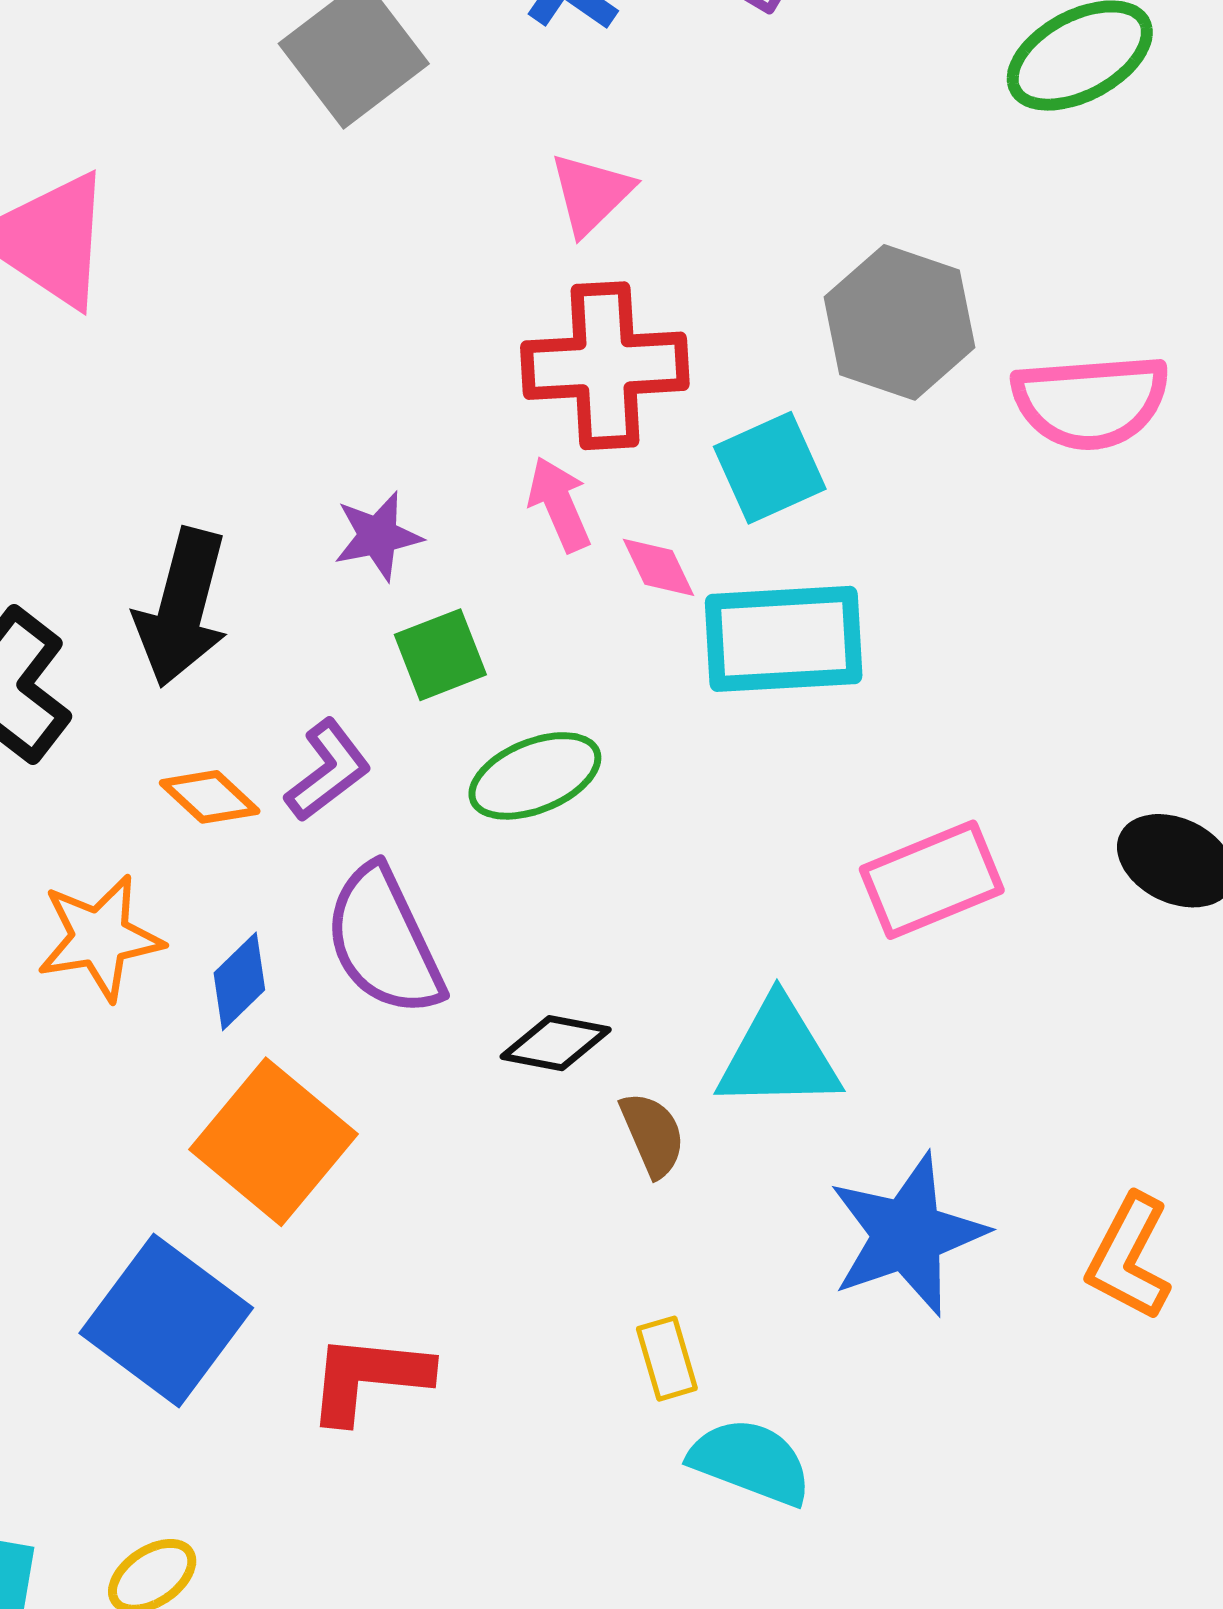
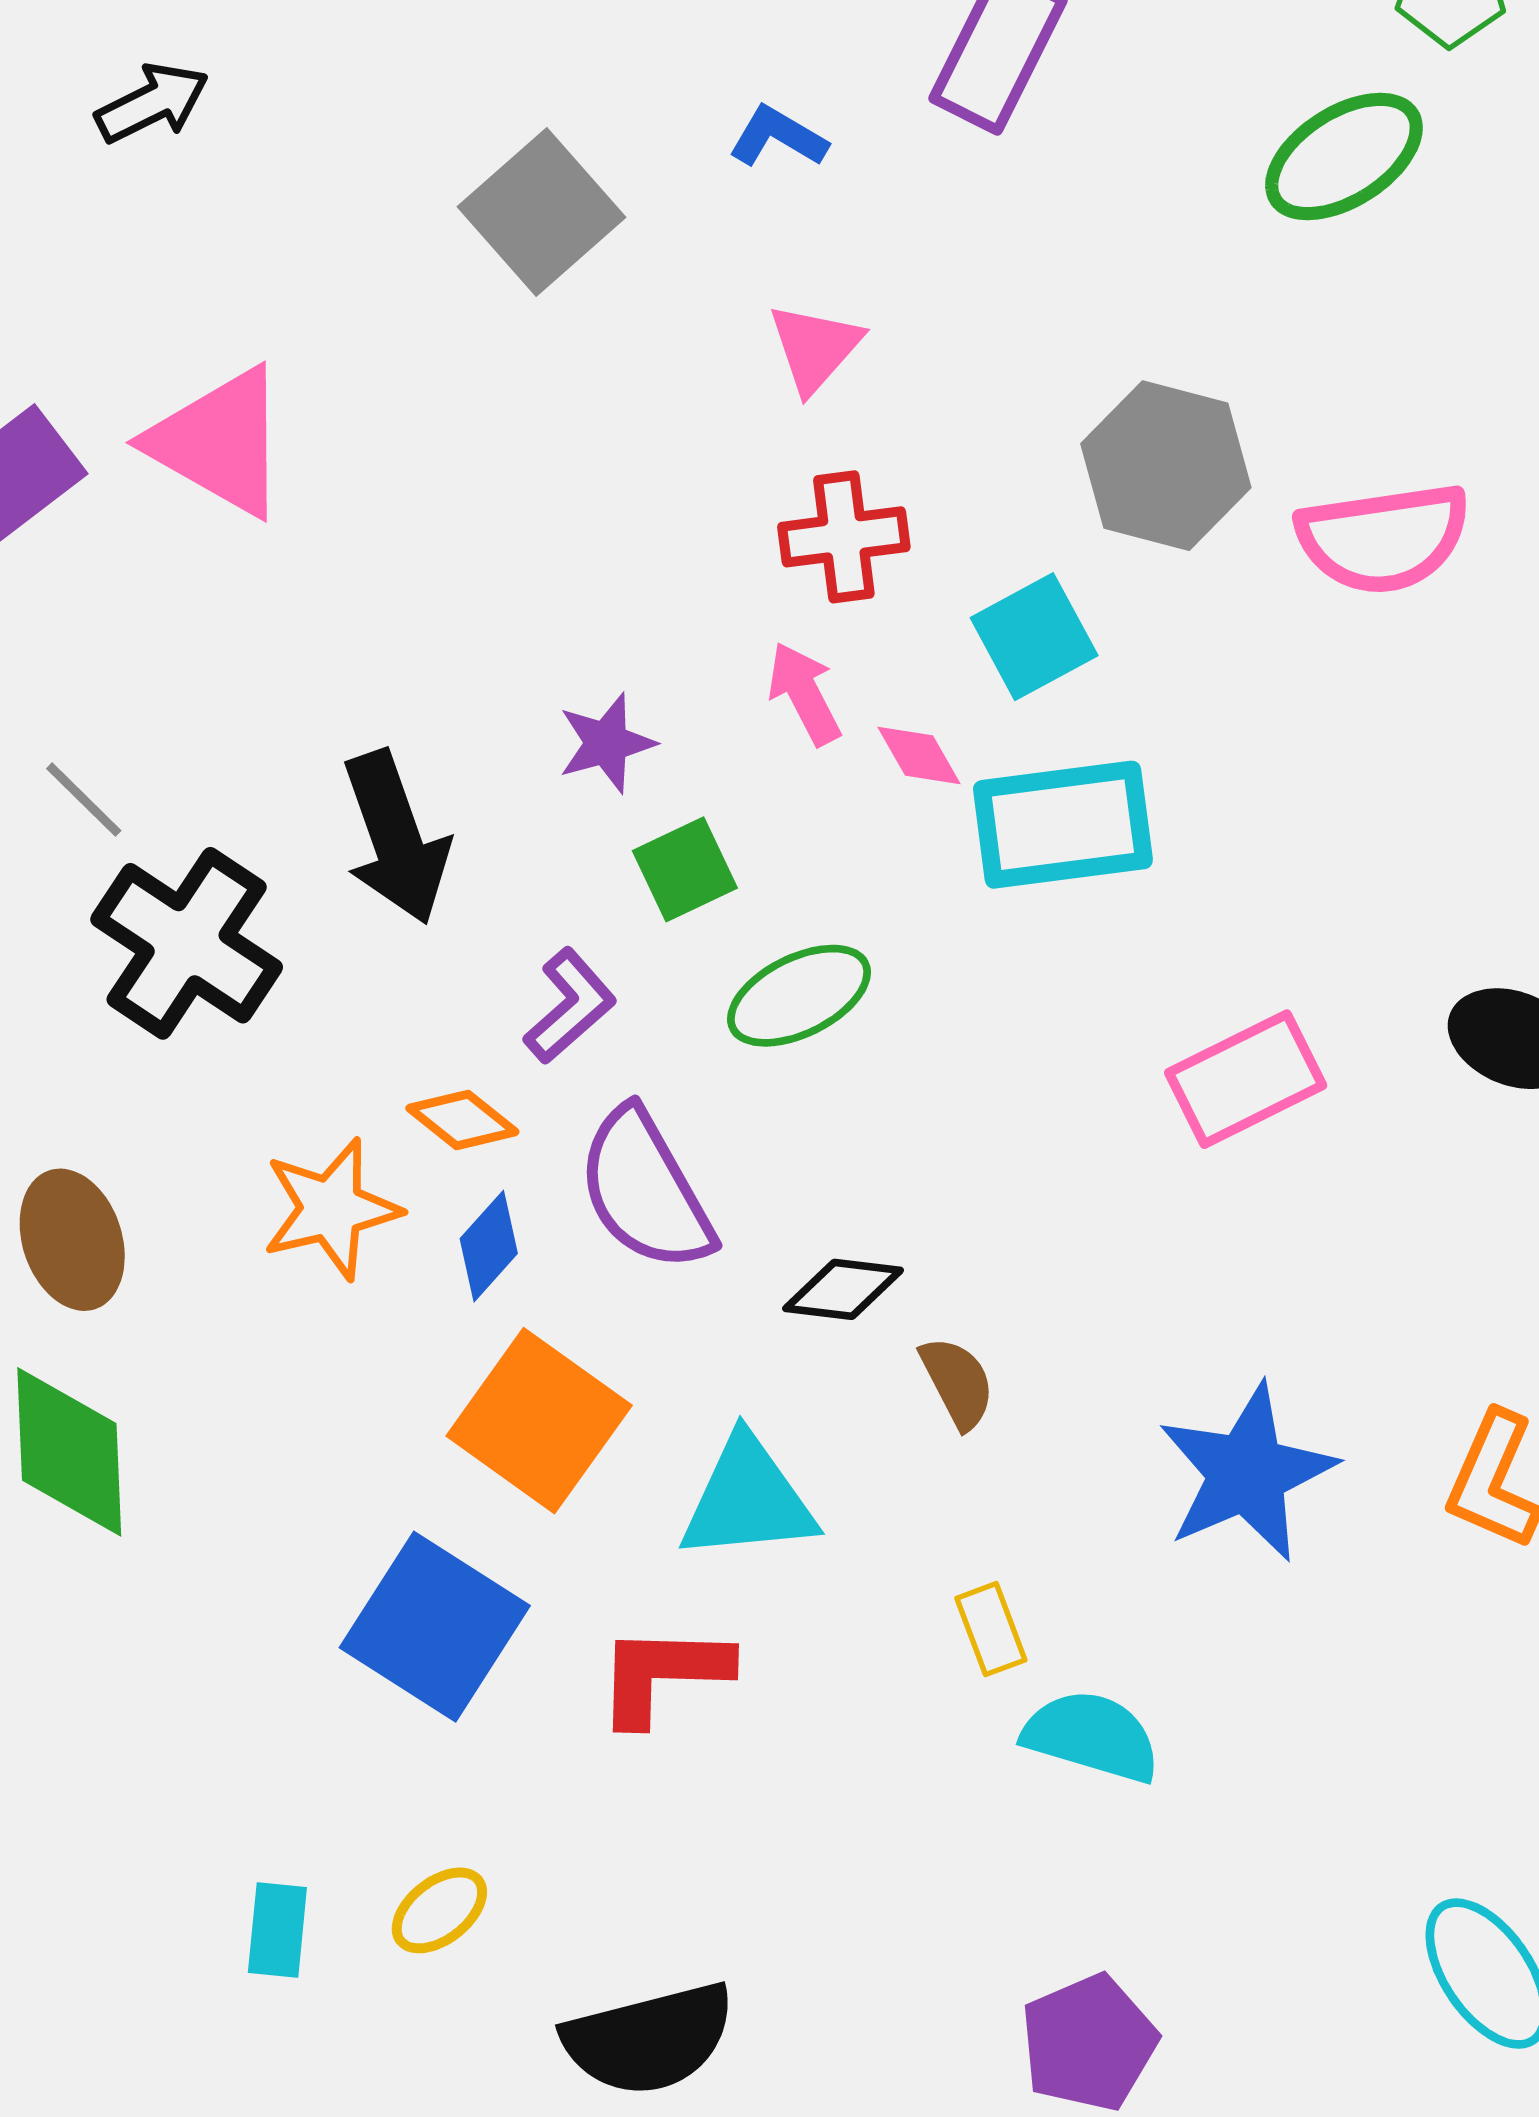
red cross: (605, 366) -> (844, 537), size x0.7
black arrow: (182, 608) -> (396, 838), turned -30
orange diamond: (210, 797) -> (462, 1120), moved
cyan triangle: (779, 1055) -> (748, 1499), moved

